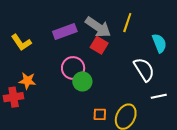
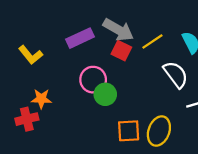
yellow line: (127, 23) -> (152, 41), moved, turned 42
orange square: (100, 114) -> (129, 131), size x1.5

